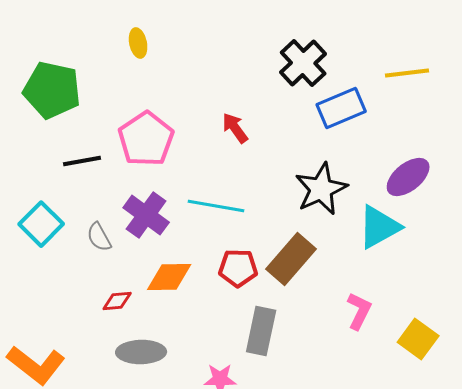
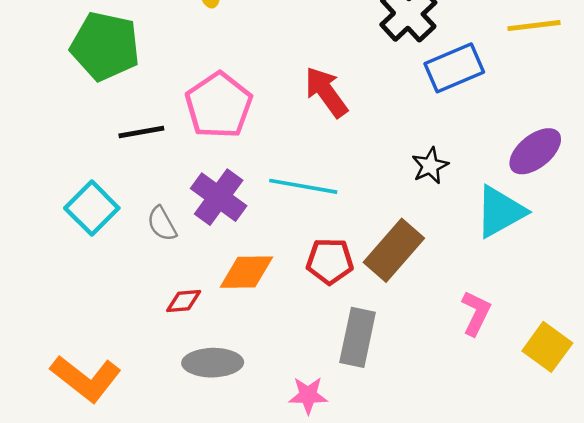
red arrow: (235, 128) -> (326, 92), size x1.4
black star: (321, 189) -> (430, 166), size x0.6

